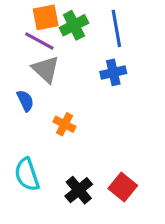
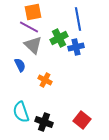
green cross: (74, 25) -> (59, 38), moved
black cross: (79, 190) -> (44, 122), moved, turned -30

